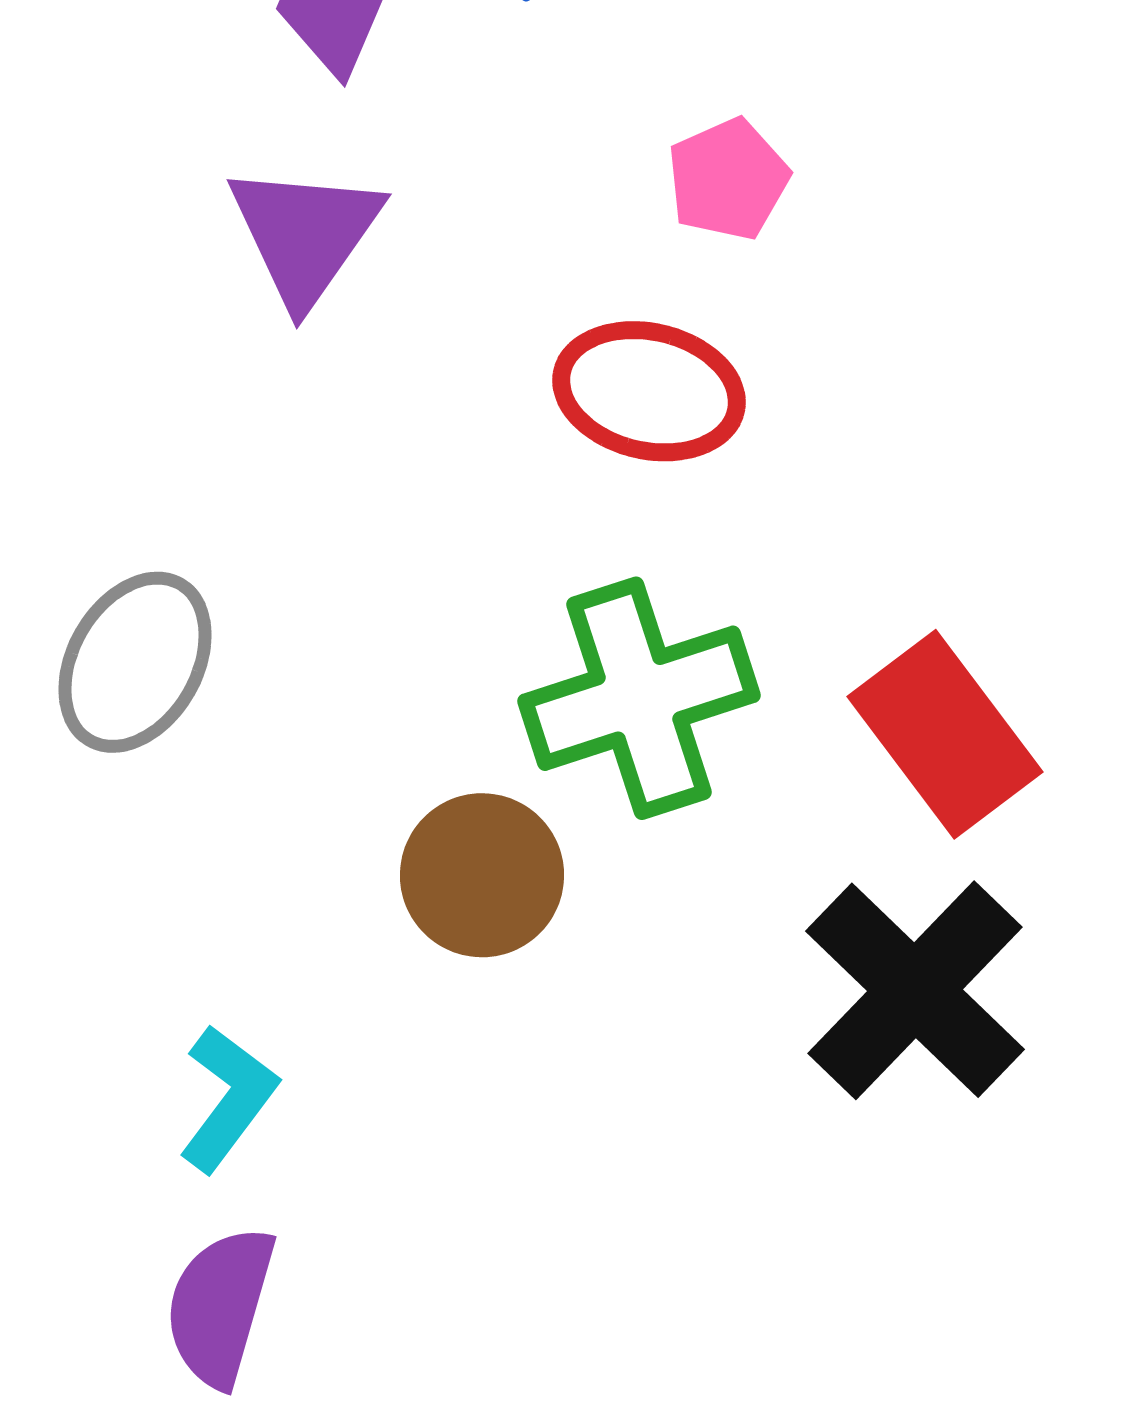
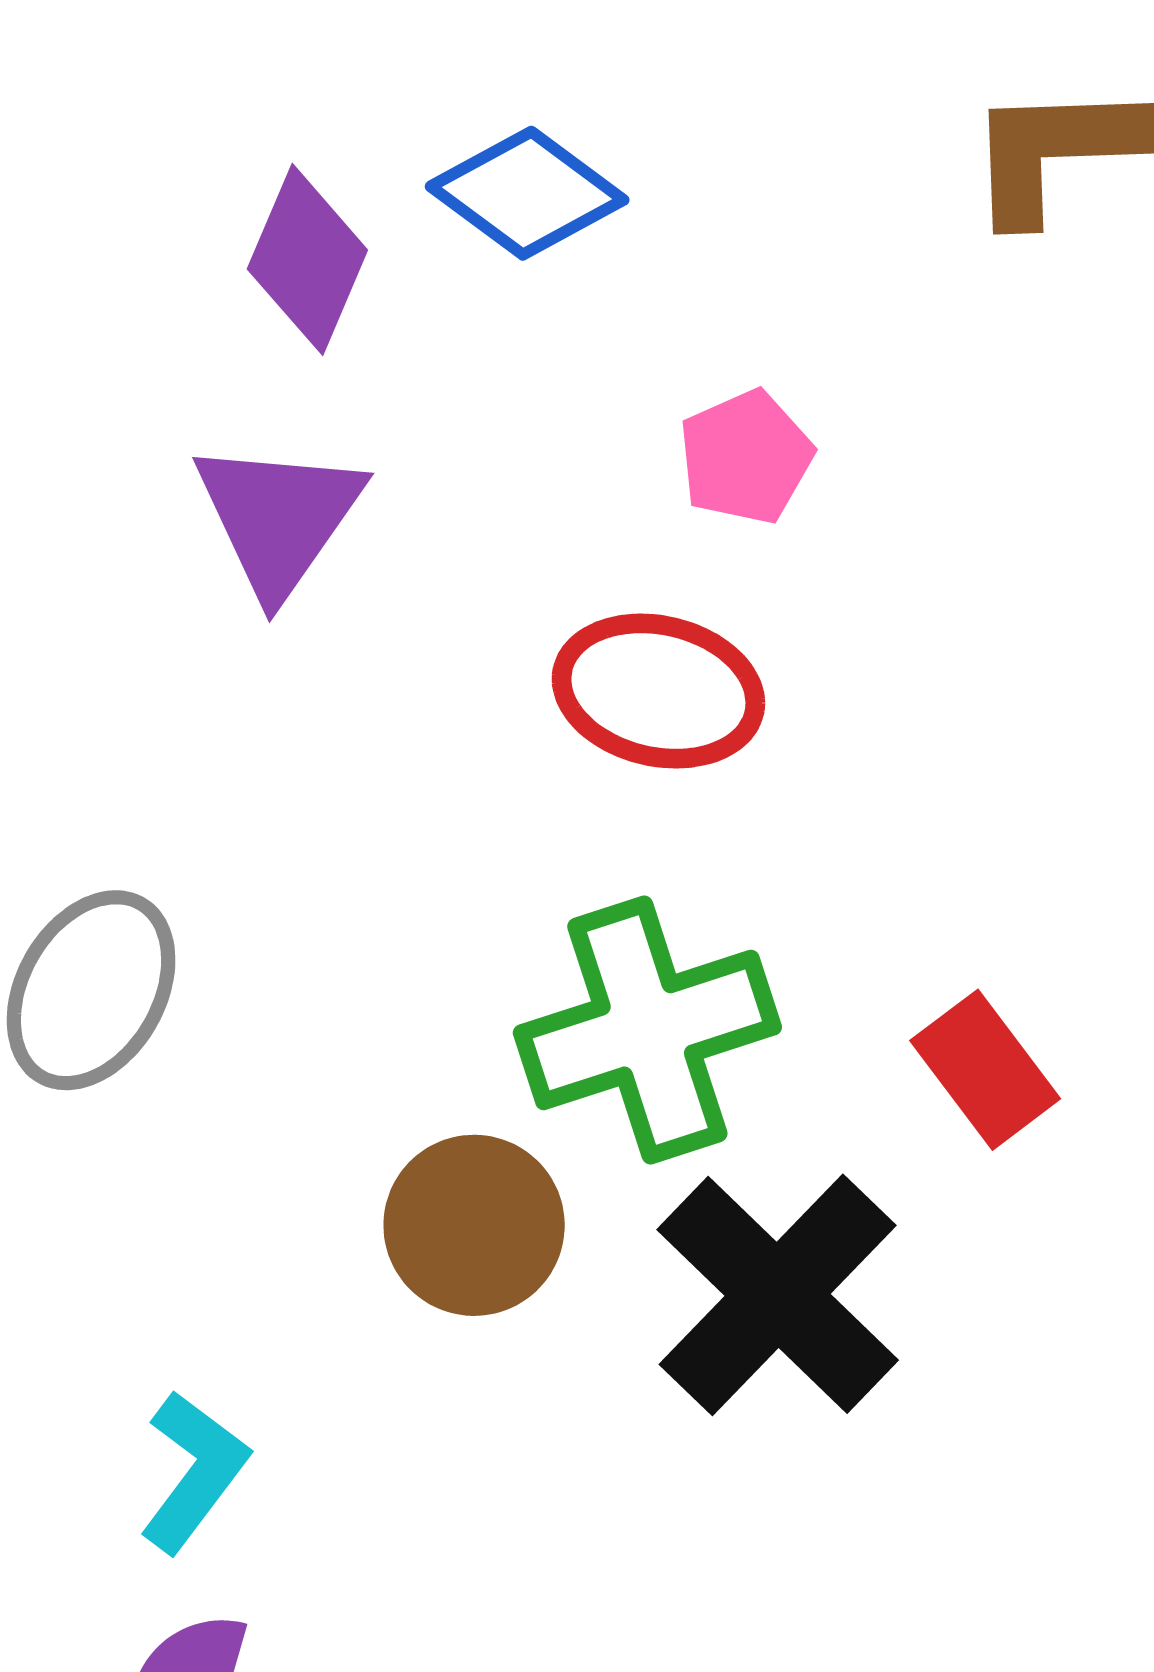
red rectangle: (945, 734) -> (985, 1070), size x0.7
black cross: (915, 990) -> (778, 1295), moved

